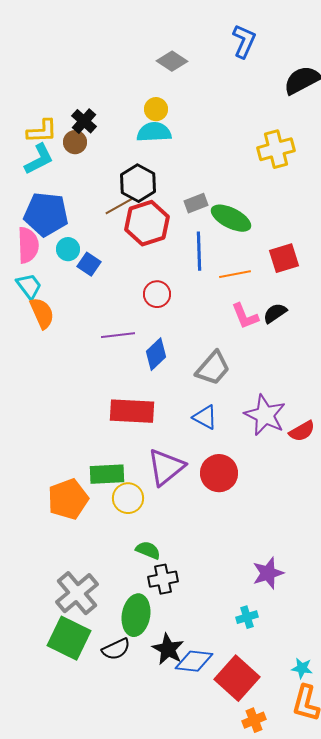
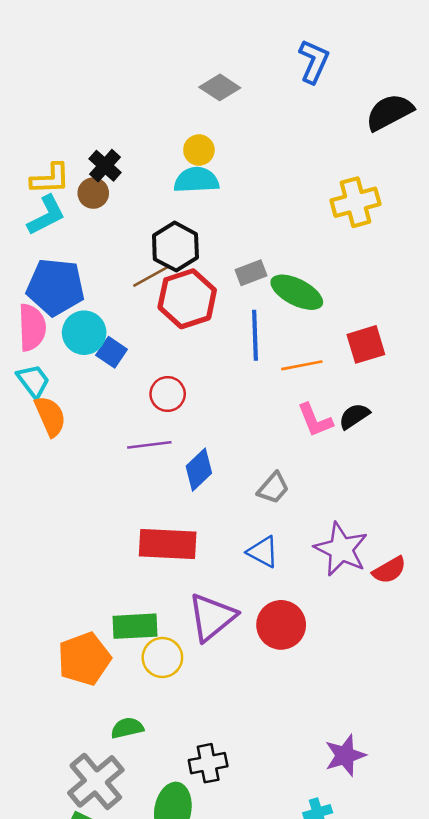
cyan circle: (68, 249) -> (84, 333), size x1.4
red circle: (157, 294) -> (168, 394), moved
gray trapezoid: (213, 368) -> (273, 488), size x0.7
green semicircle: (148, 550) -> (127, 728), moved, turned -35

